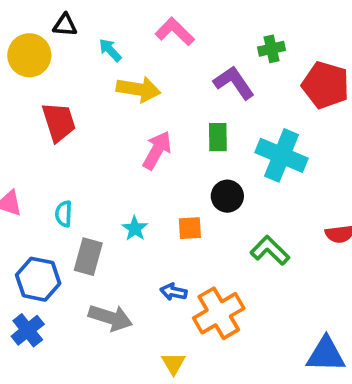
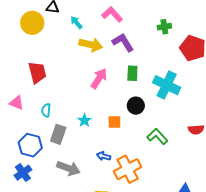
purple L-shape: (234, 83) -> (123, 42), moved
red trapezoid: (59, 122) -> (37, 72), moved

